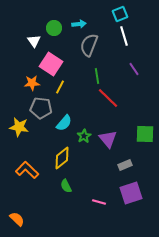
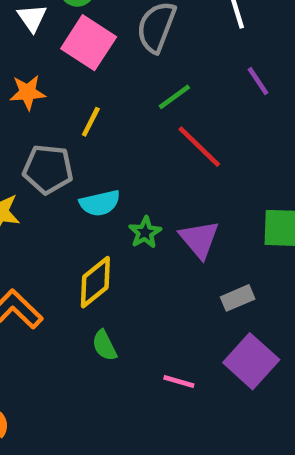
pink square: (51, 64) -> (89, 43), moved
green line: (97, 76) -> (174, 97), turned 63
orange star: (32, 83) -> (28, 92), moved
cyan semicircle: (64, 123) -> (100, 203), turned 36
purple square: (131, 193) -> (251, 361), turned -30

